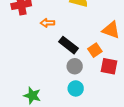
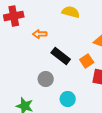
gray circle: (75, 66) -> (46, 79), moved

